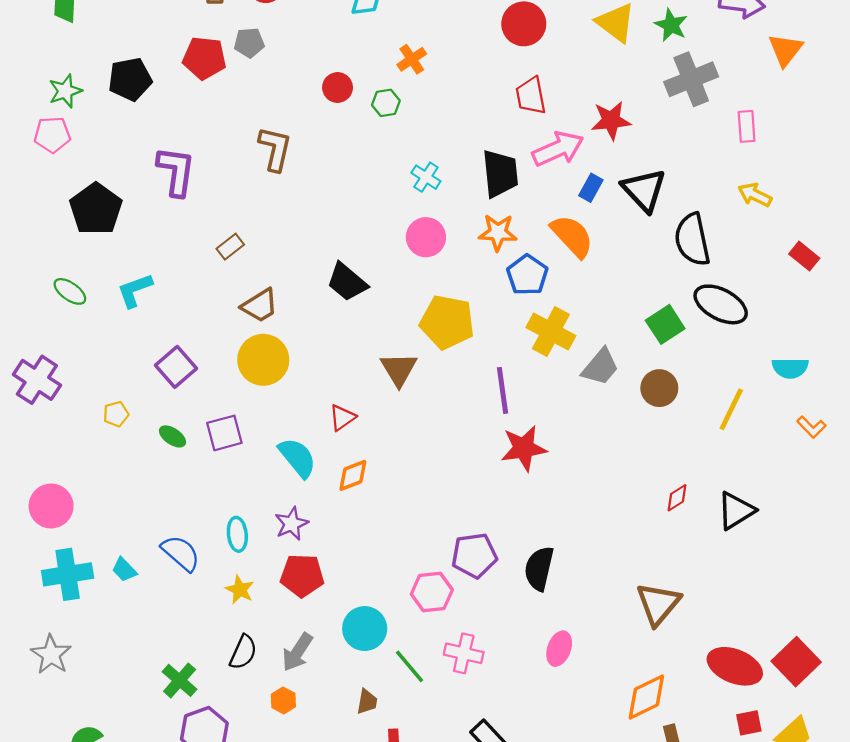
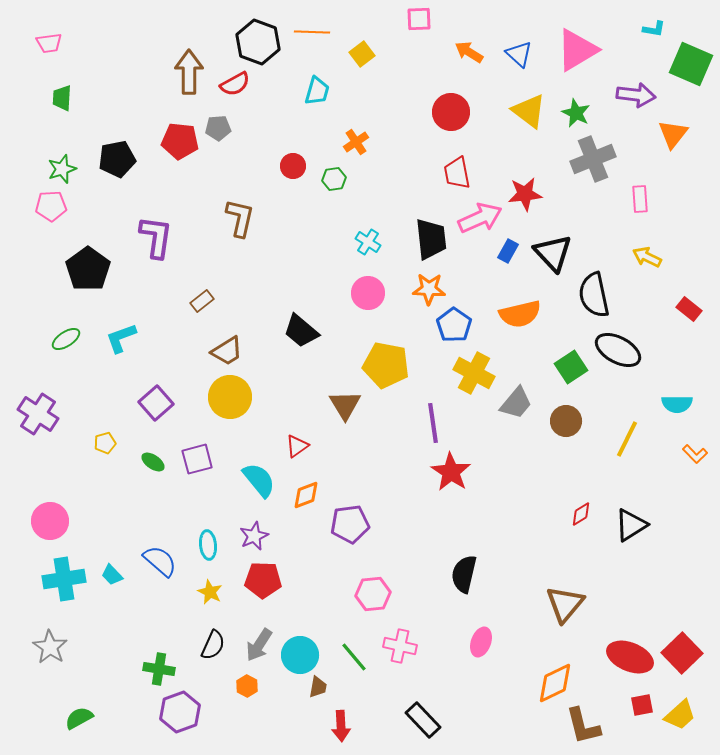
orange semicircle: (572, 236) -> (520, 314), moved, turned 120
green ellipse: (70, 291) -> (66, 339), turned -68
red star: (524, 448) -> (451, 472), turned -30
purple pentagon: (474, 555) -> (350, 524), moved
cyan circle: (365, 629) -> (300, 655), moved
green cross: (180, 680) -> (159, 669), turned -32

